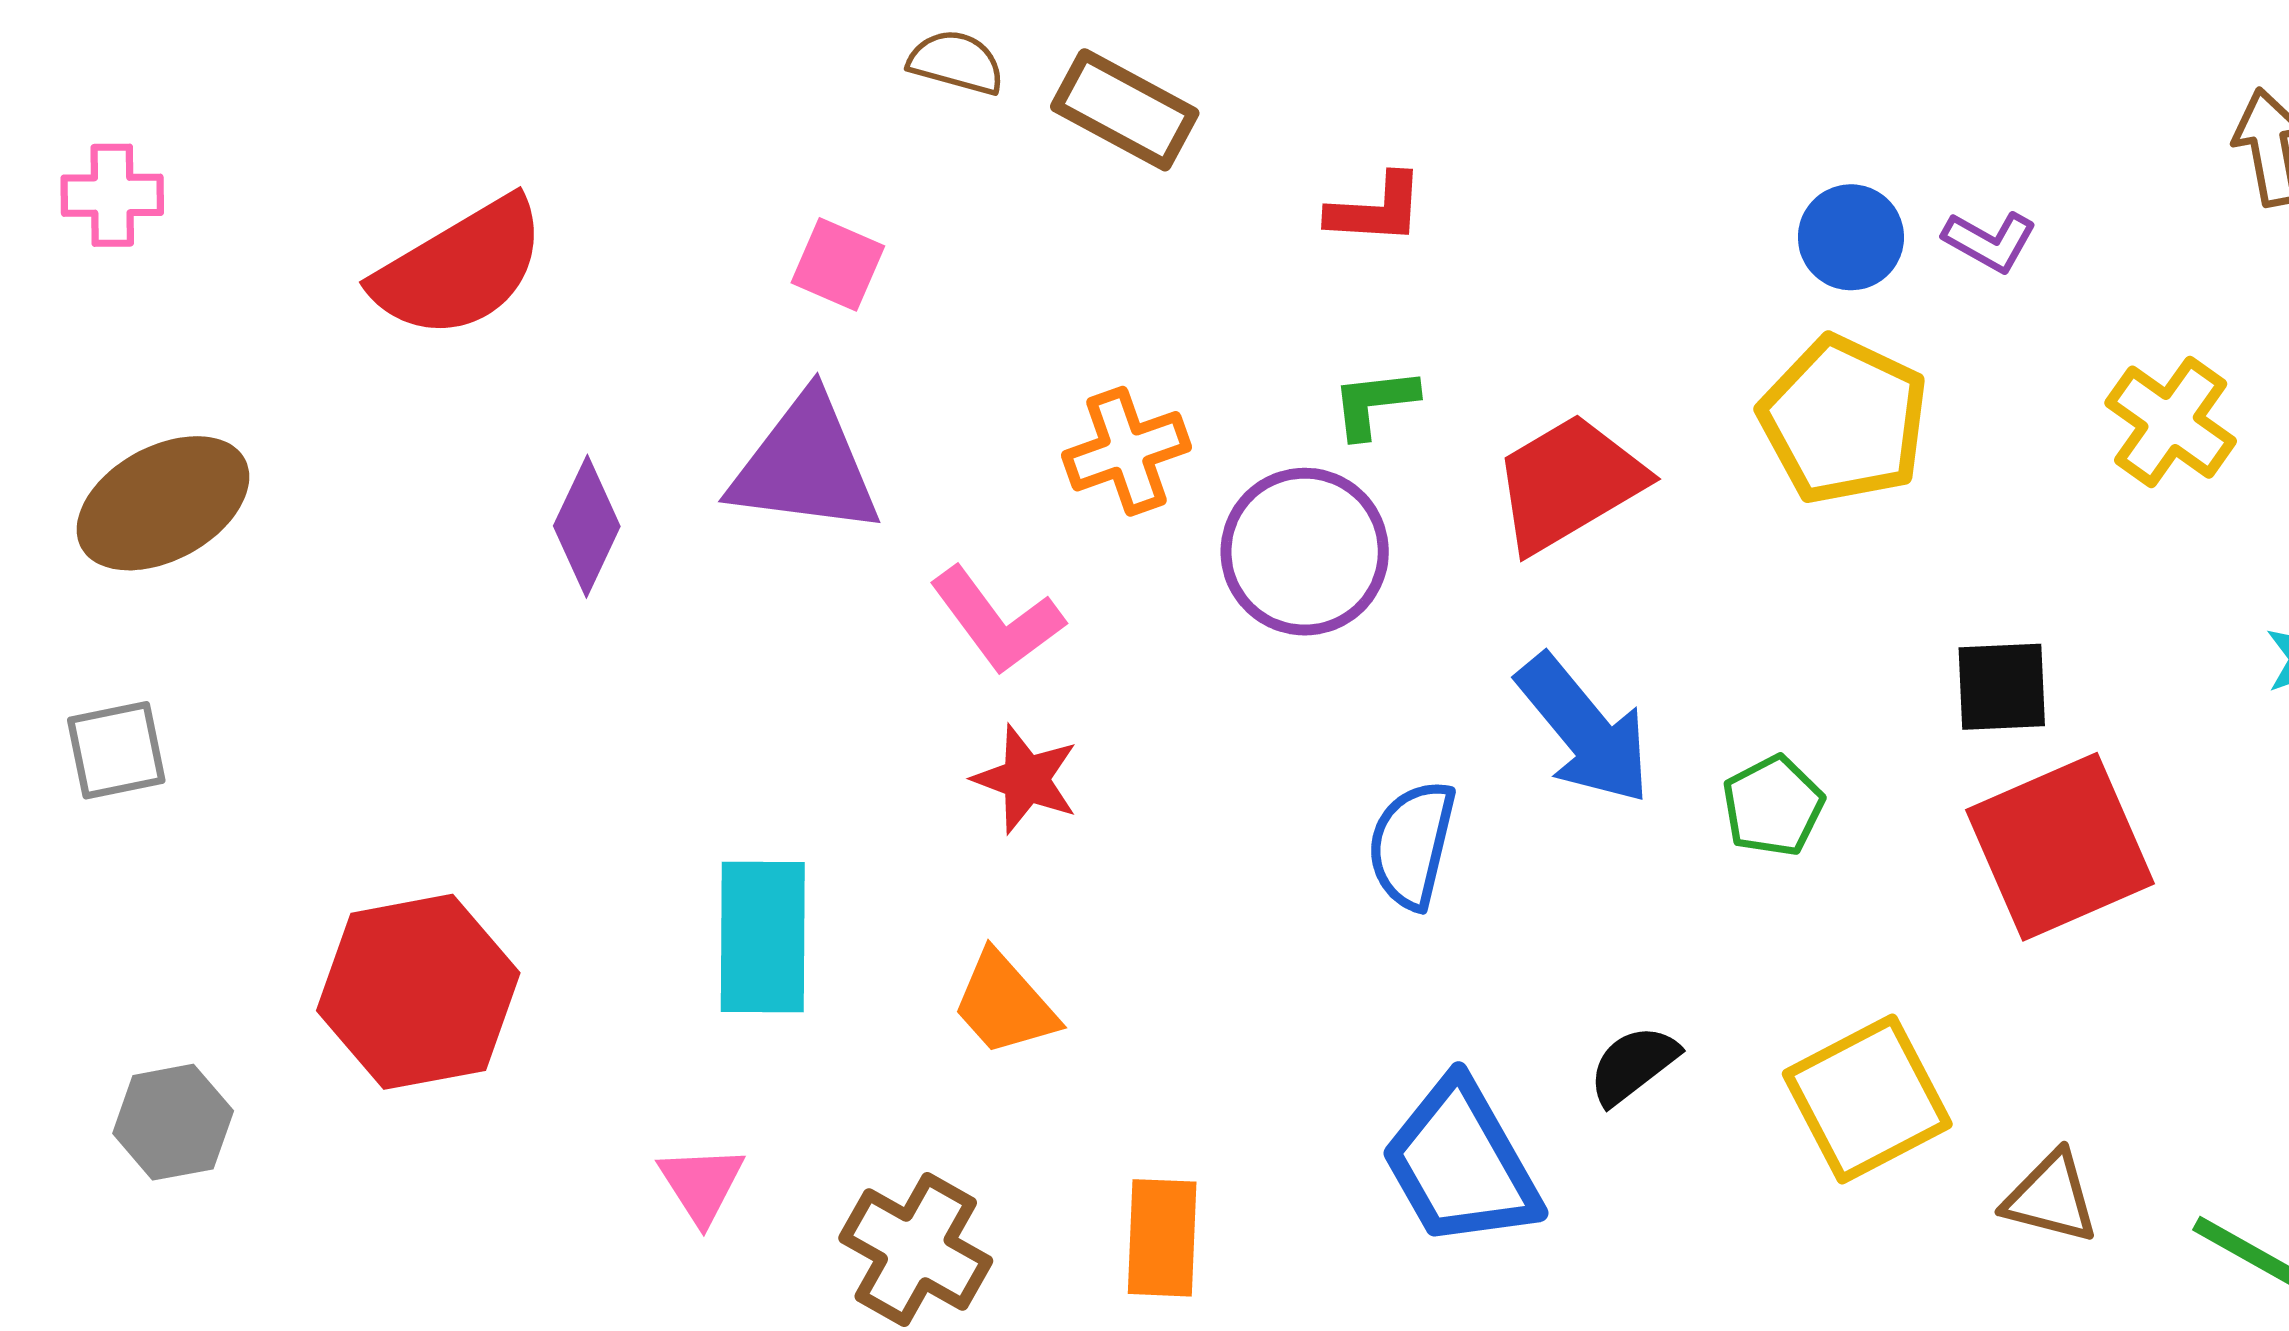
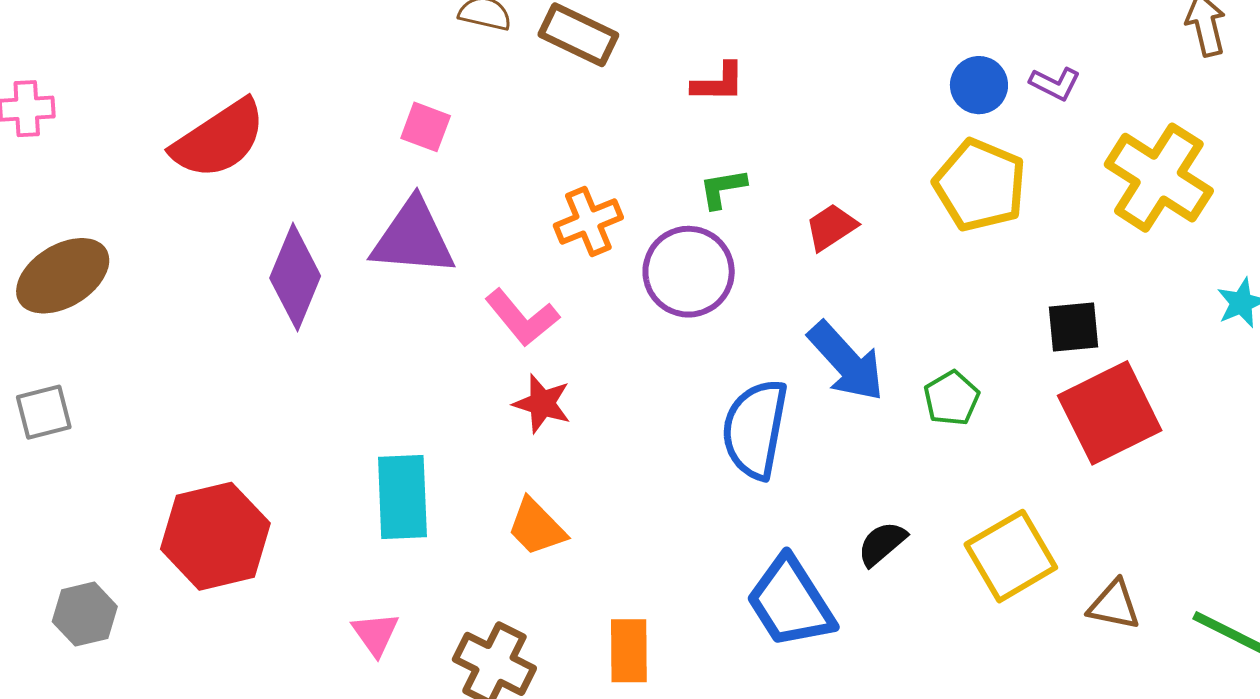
yellow cross: (2171, 422) -> (1159, 178), size x1.5
red trapezoid: (1569, 483) -> (831, 227), size x0.6
purple diamond: (587, 526) -> (295, 277), size x1.4
blue semicircle: (1412, 844) -> (755, 429), size x1.4

